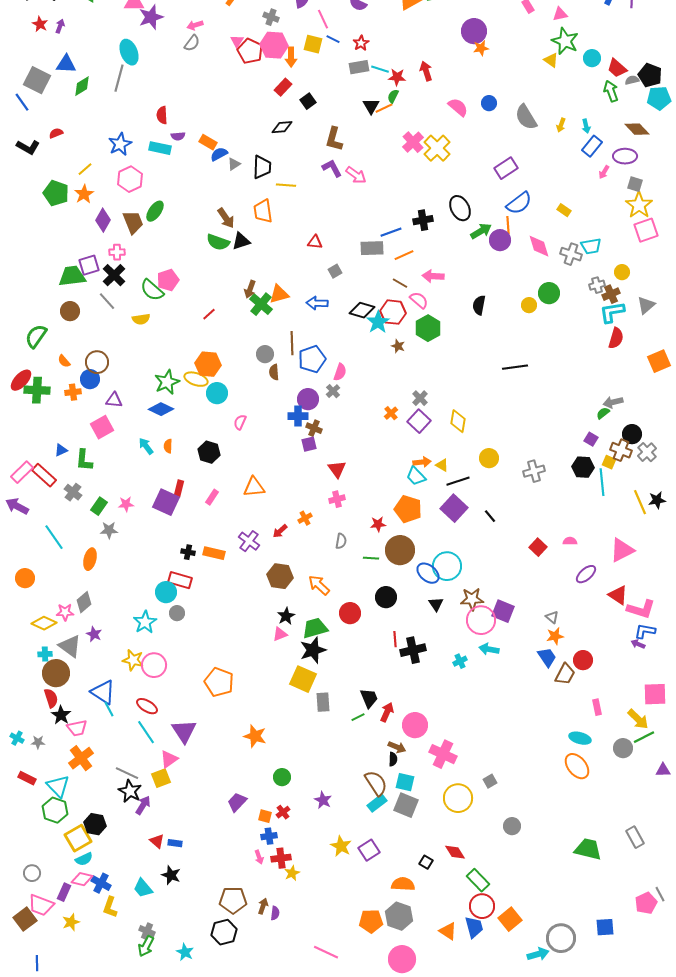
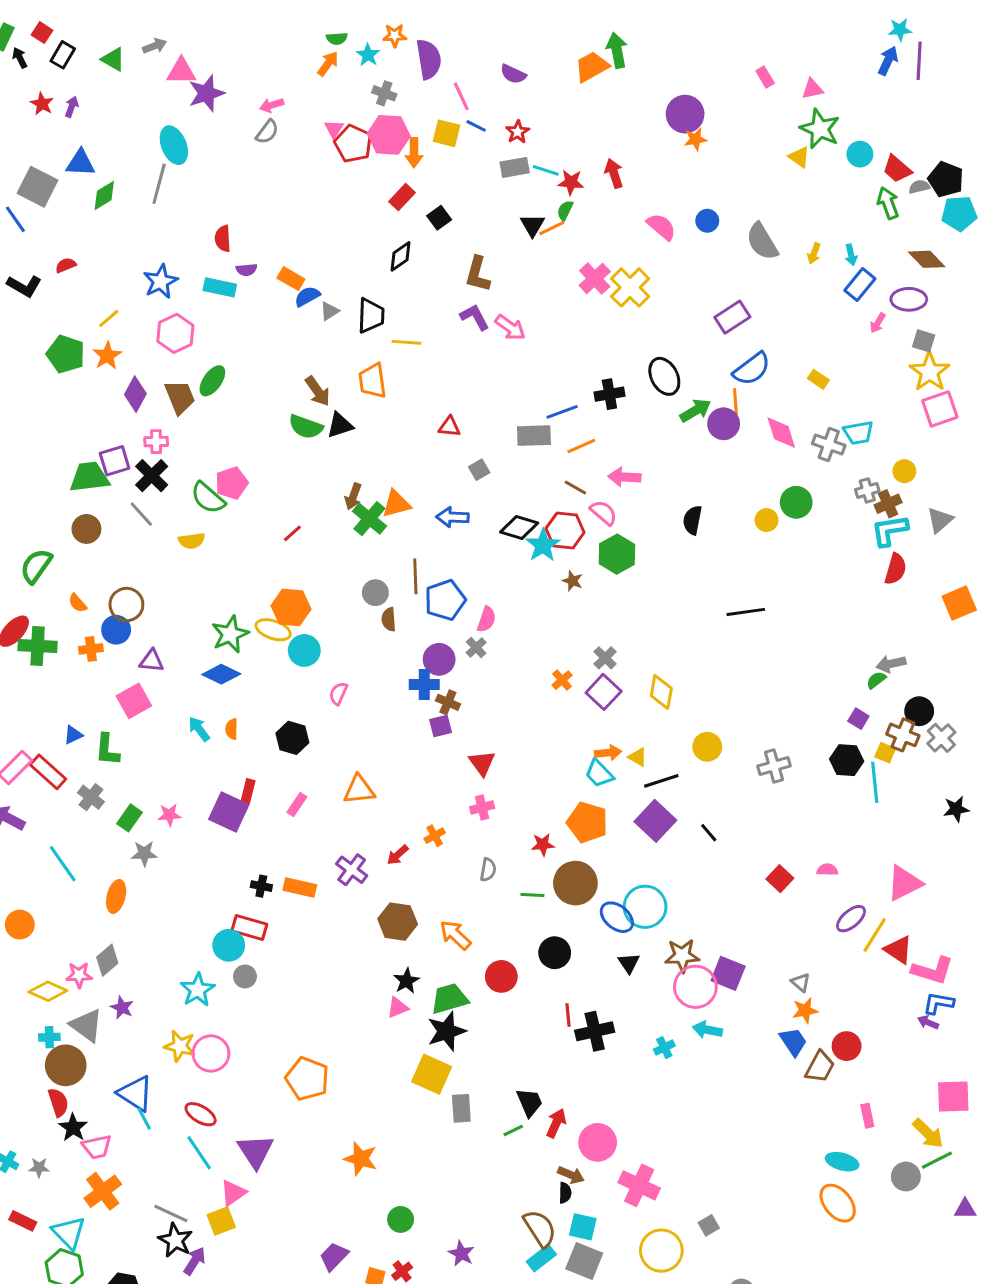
black diamond: (282, 127) -> (401, 256), turned -30
yellow line: (640, 502) -> (875, 935), moved, turned 55

